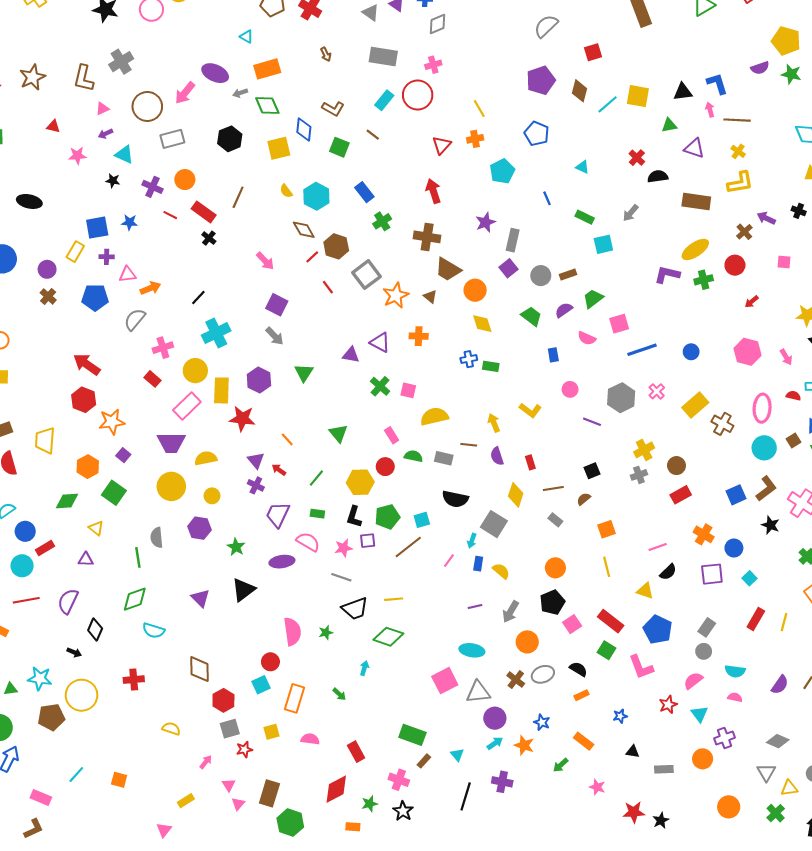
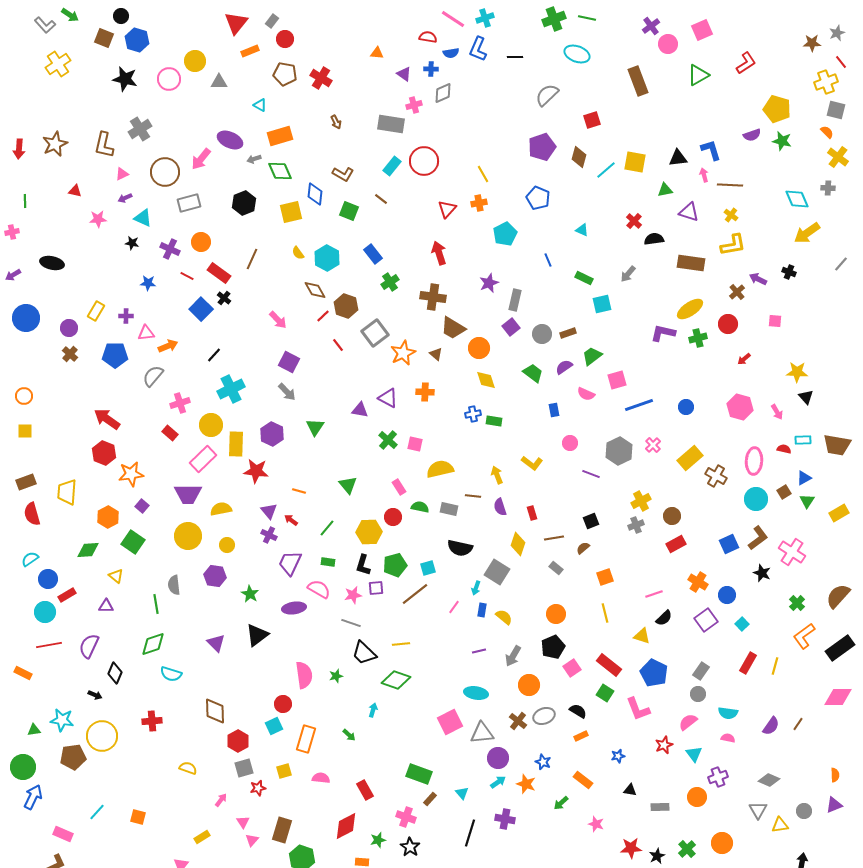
gray triangle: (371, 13) -> (219, 82), moved, turned -36
pink cross: (433, 65) -> (414, 105), moved
blue square: (97, 228) -> (201, 309), moved, turned -35
orange line: (287, 439) -> (299, 491), turned -32
purple square: (712, 574) -> (706, 620), turned -30
black trapezoid: (355, 609) -> (364, 653), turned 64
green cross: (776, 813) -> (687, 849), moved

